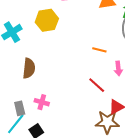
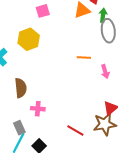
red line: (97, 85) -> (75, 130), moved
pink cross: (42, 102) -> (38, 109), moved

